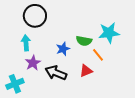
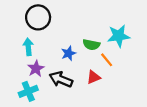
cyan cross: (15, 84) -> (28, 91), moved

